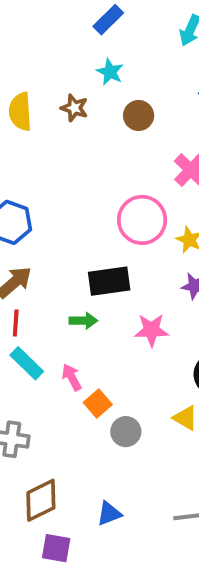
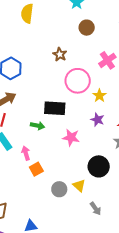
brown star: (74, 108) -> (60, 54), moved
gray circle: (126, 432) -> (59, 189), moved

